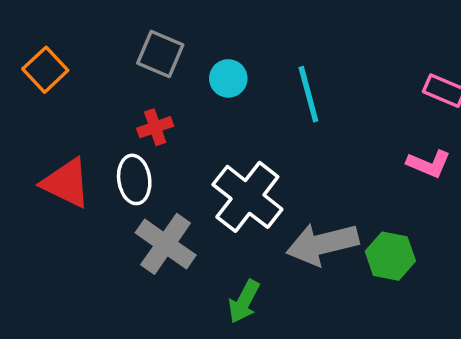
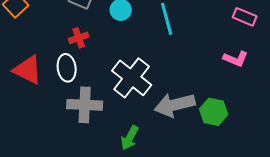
gray cross: (166, 244) -> (85, 105), turned -32

